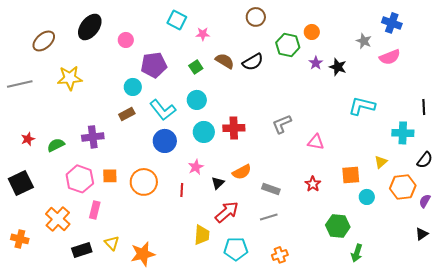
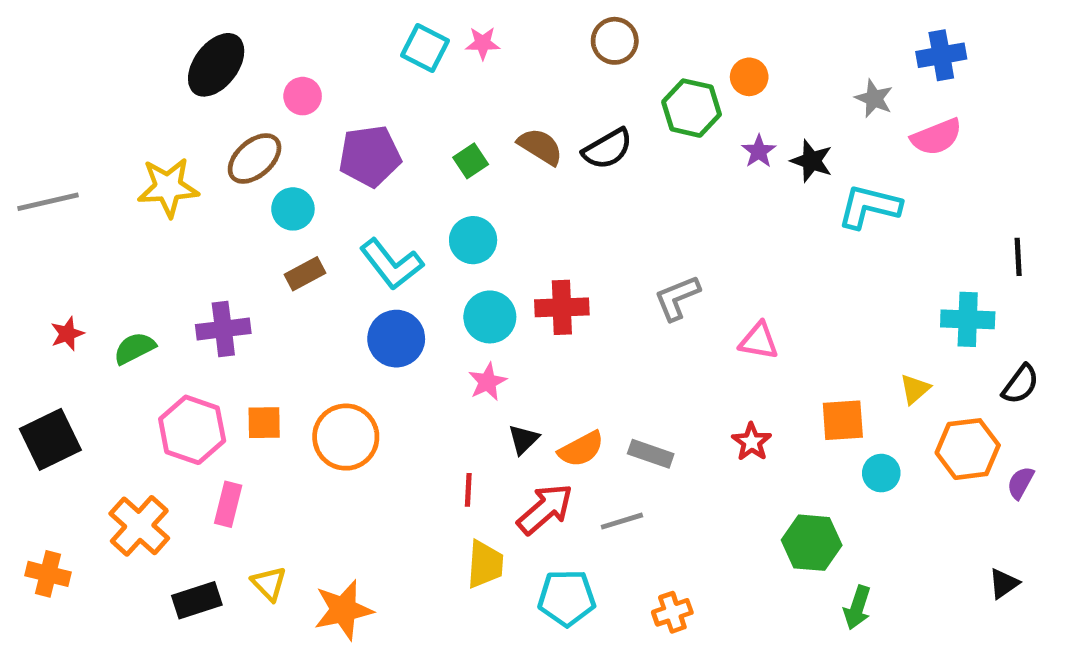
blue cross: (392, 23) -> (941, 55), turned -30
pink star: (203, 34) -> (483, 43), moved
brown ellipse: (44, 41) -> (255, 158), moved
cyan circle: (133, 87) -> (293, 209), moved
cyan L-shape: (362, 106) -> (869, 207), moved
pink star: (196, 167) -> (487, 382), moved
orange semicircle: (242, 172) -> (581, 449), moved
red line: (182, 190) -> (468, 490), moved
gray line: (269, 217) -> (622, 521), moved
black triangle: (422, 234) -> (1004, 584), moved

